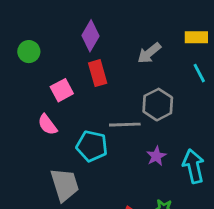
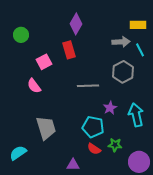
purple diamond: (90, 36) -> (76, 24), moved
gray arrow: (149, 53) -> (121, 42), moved, turned -144
gray hexagon: (158, 105) -> (123, 72), moved
cyan pentagon: (92, 146) -> (93, 127), moved

